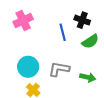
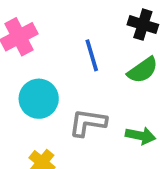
black cross: (82, 20) -> (143, 25), moved
cyan circle: (28, 67) -> (39, 99), moved

